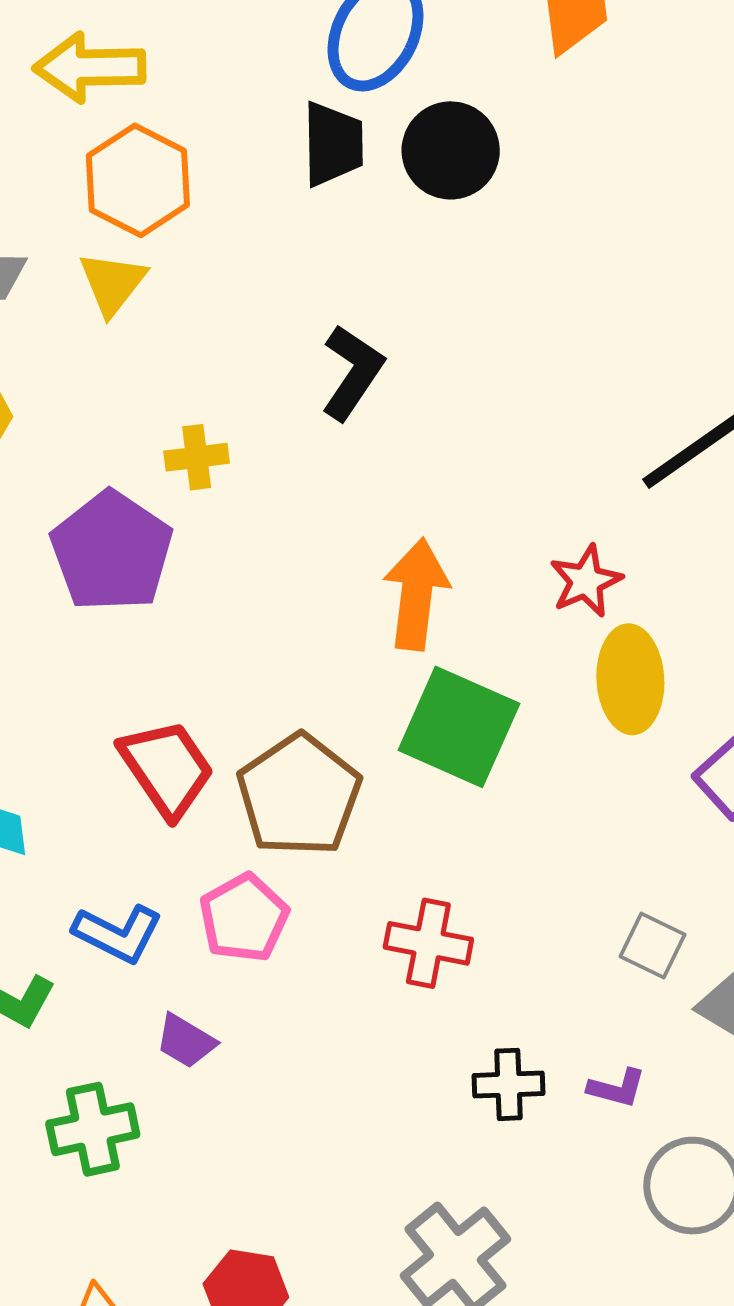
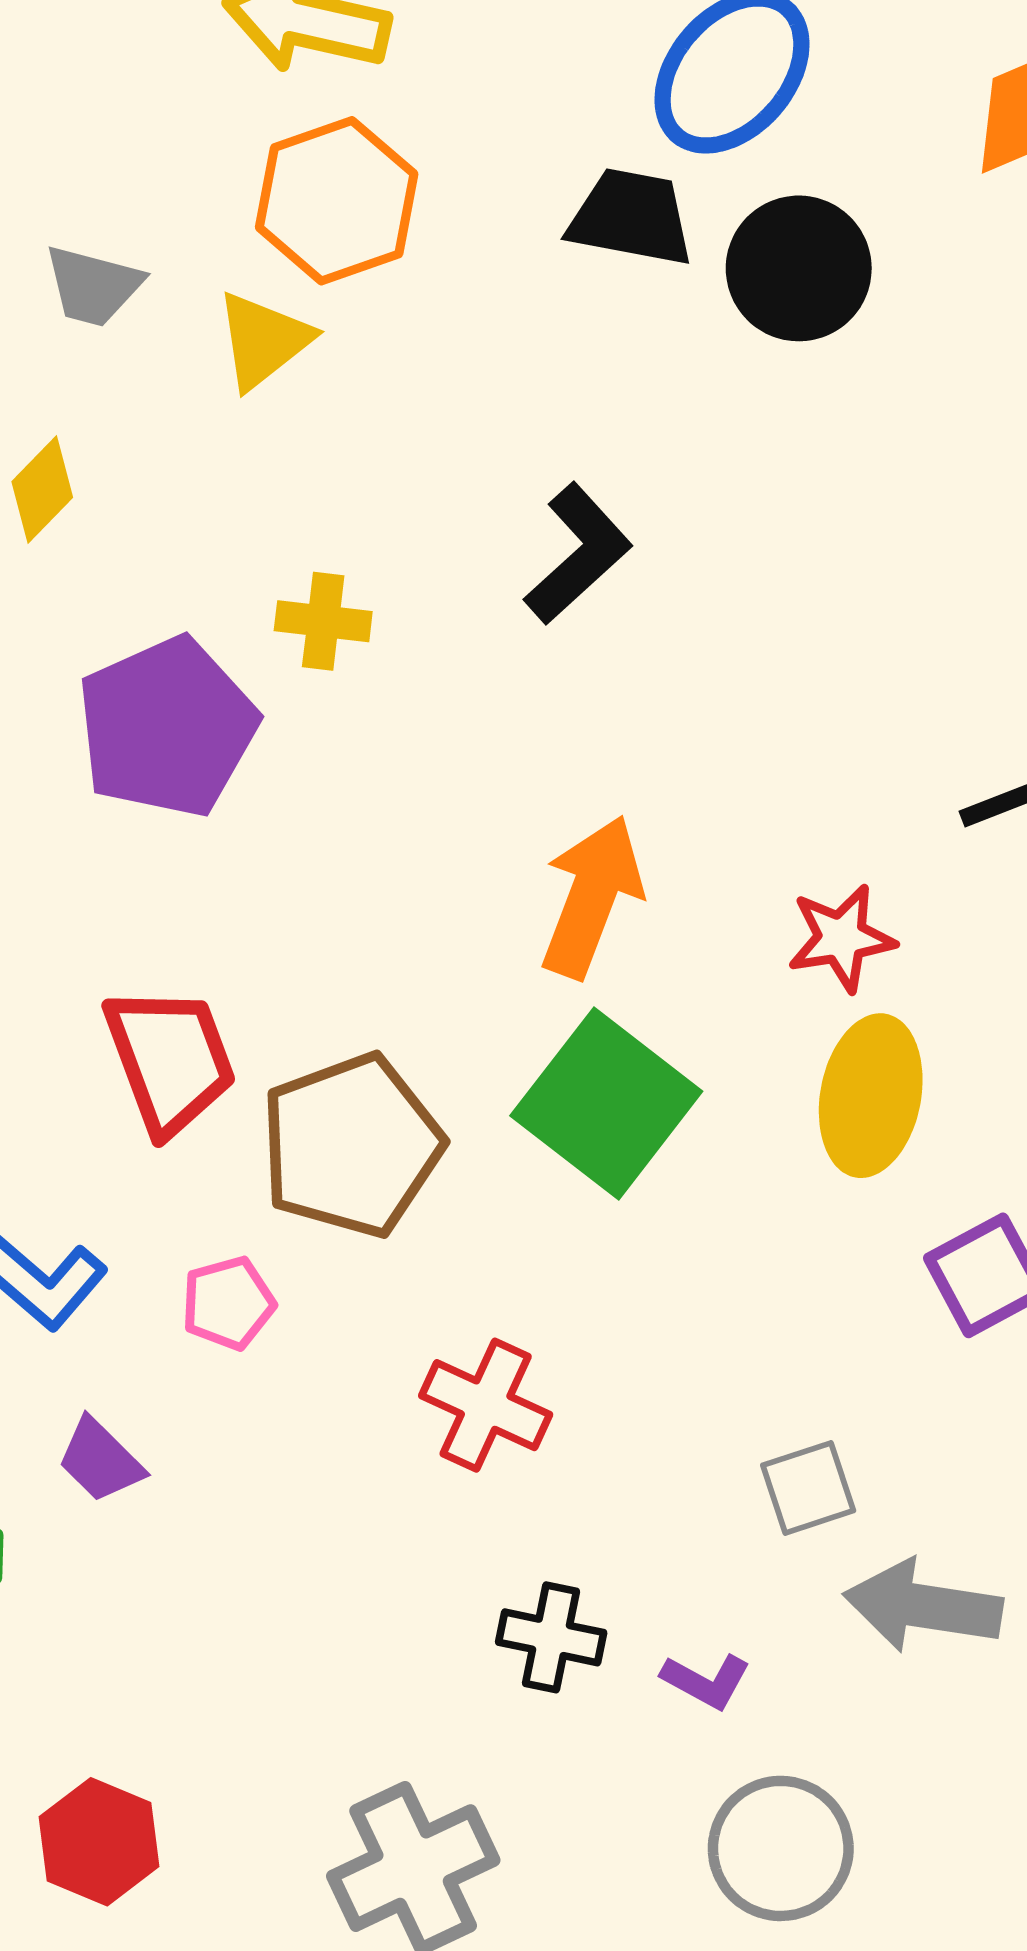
black trapezoid: (333, 144) -> (631, 217), turned -92
pink pentagon: (244, 918) -> (228, 1303), size x0.7
gray square: (652, 946) -> (808, 1488), turned 32

